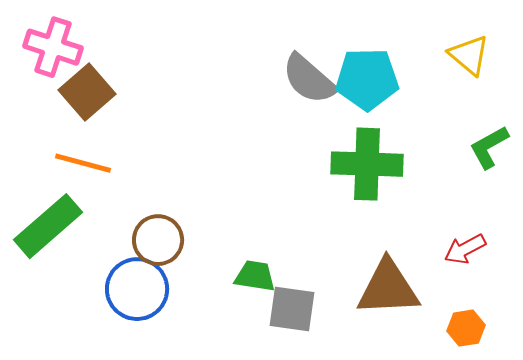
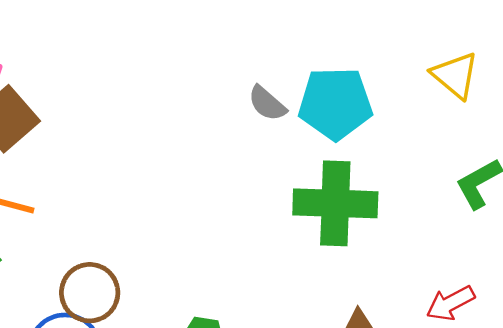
gray semicircle: (309, 79) -> (267, 103), size x0.6

